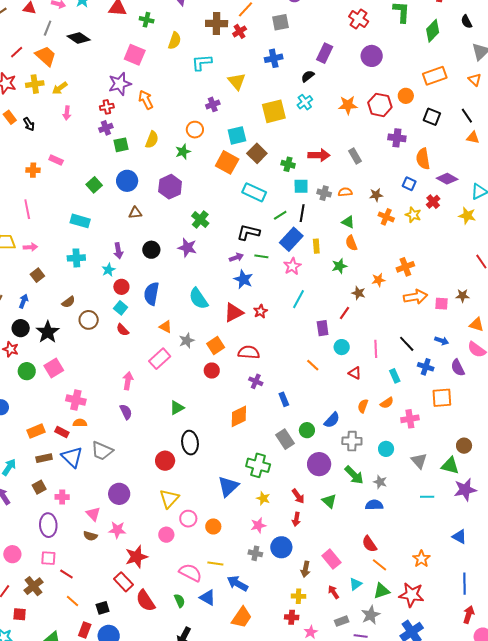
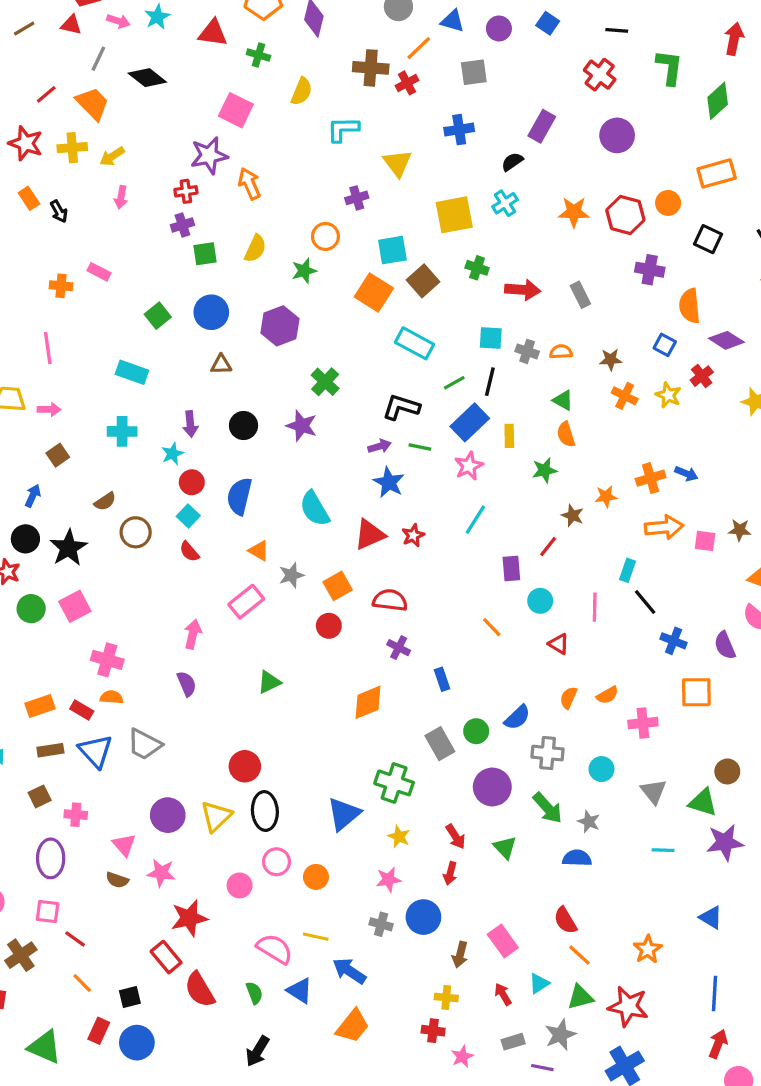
green cross: (288, 164) -> (477, 268), moved
blue arrow: (442, 341) -> (686, 474), moved
cyan rectangle: (395, 376) -> (628, 570), moved, turned 40
black ellipse: (190, 443) -> (265, 811), moved
yellow triangle: (169, 499) -> (216, 816), moved

